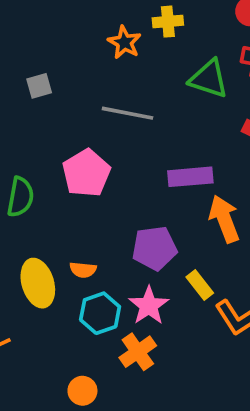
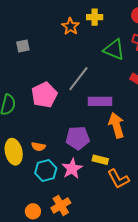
gray line: (128, 113) -> (78, 79), moved, turned -68
yellow rectangle: (200, 285) -> (100, 160), turned -42
orange cross: (138, 352) -> (61, 205), moved

